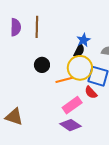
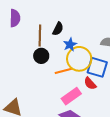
brown line: (37, 27) -> (40, 36), moved
blue star: (84, 40) -> (70, 45), moved
black semicircle: (79, 51) -> (58, 29), moved

